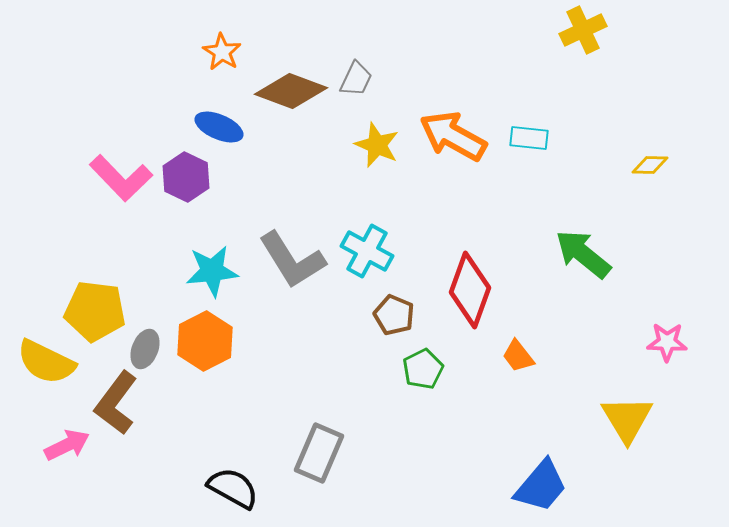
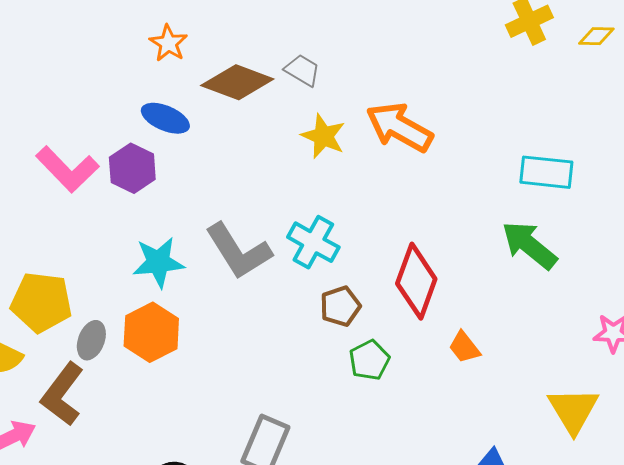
gray trapezoid: (356, 79) -> (302, 70), turned -84
cyan rectangle: (529, 138) -> (546, 172), moved, size x1.4
yellow diamond: (650, 165) -> (596, 36), moved
brown pentagon: (394, 315) -> (340, 306), turned 30

